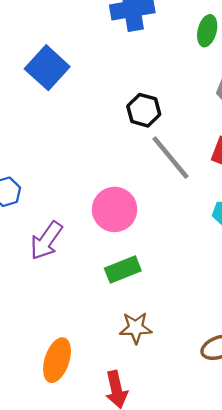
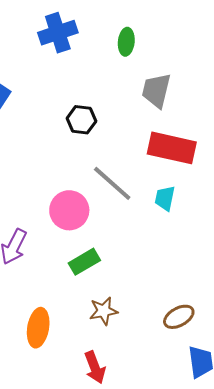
gray line: (170, 158) -> (112, 183), moved
orange ellipse: (57, 360) -> (38, 328), moved

